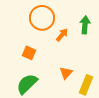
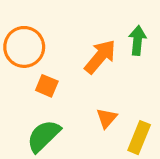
orange circle: (42, 18) -> (24, 47), moved
orange arrow: (62, 35) -> (100, 57), size x1.6

